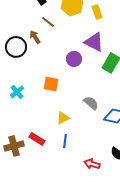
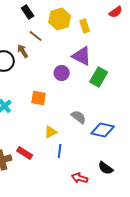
blue line: (65, 141) -> (60, 151), moved

